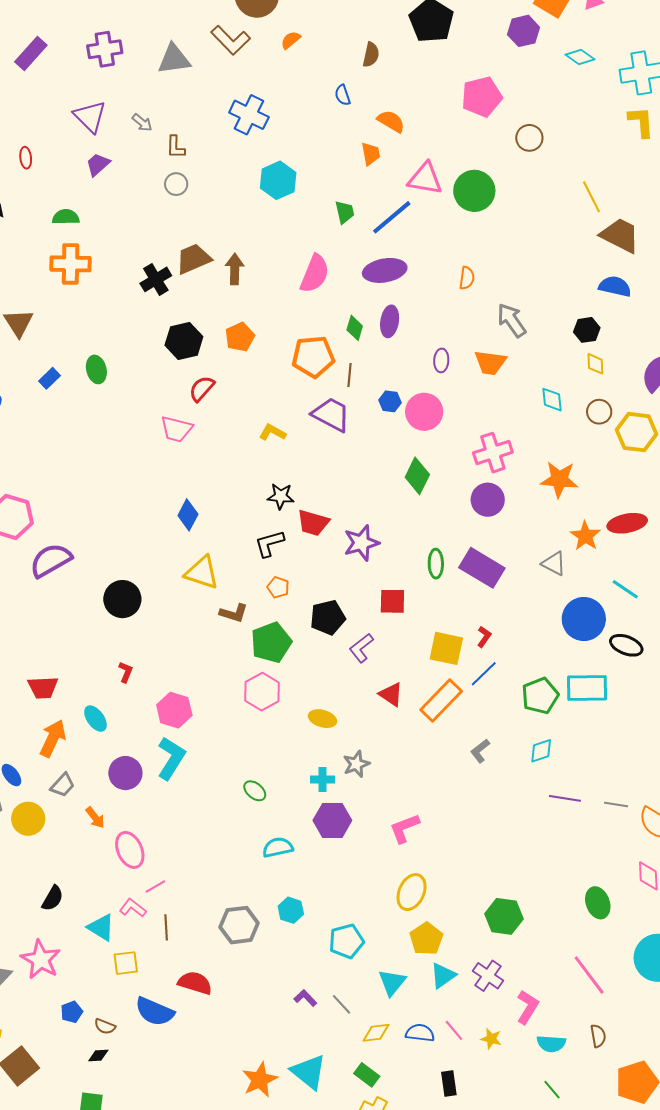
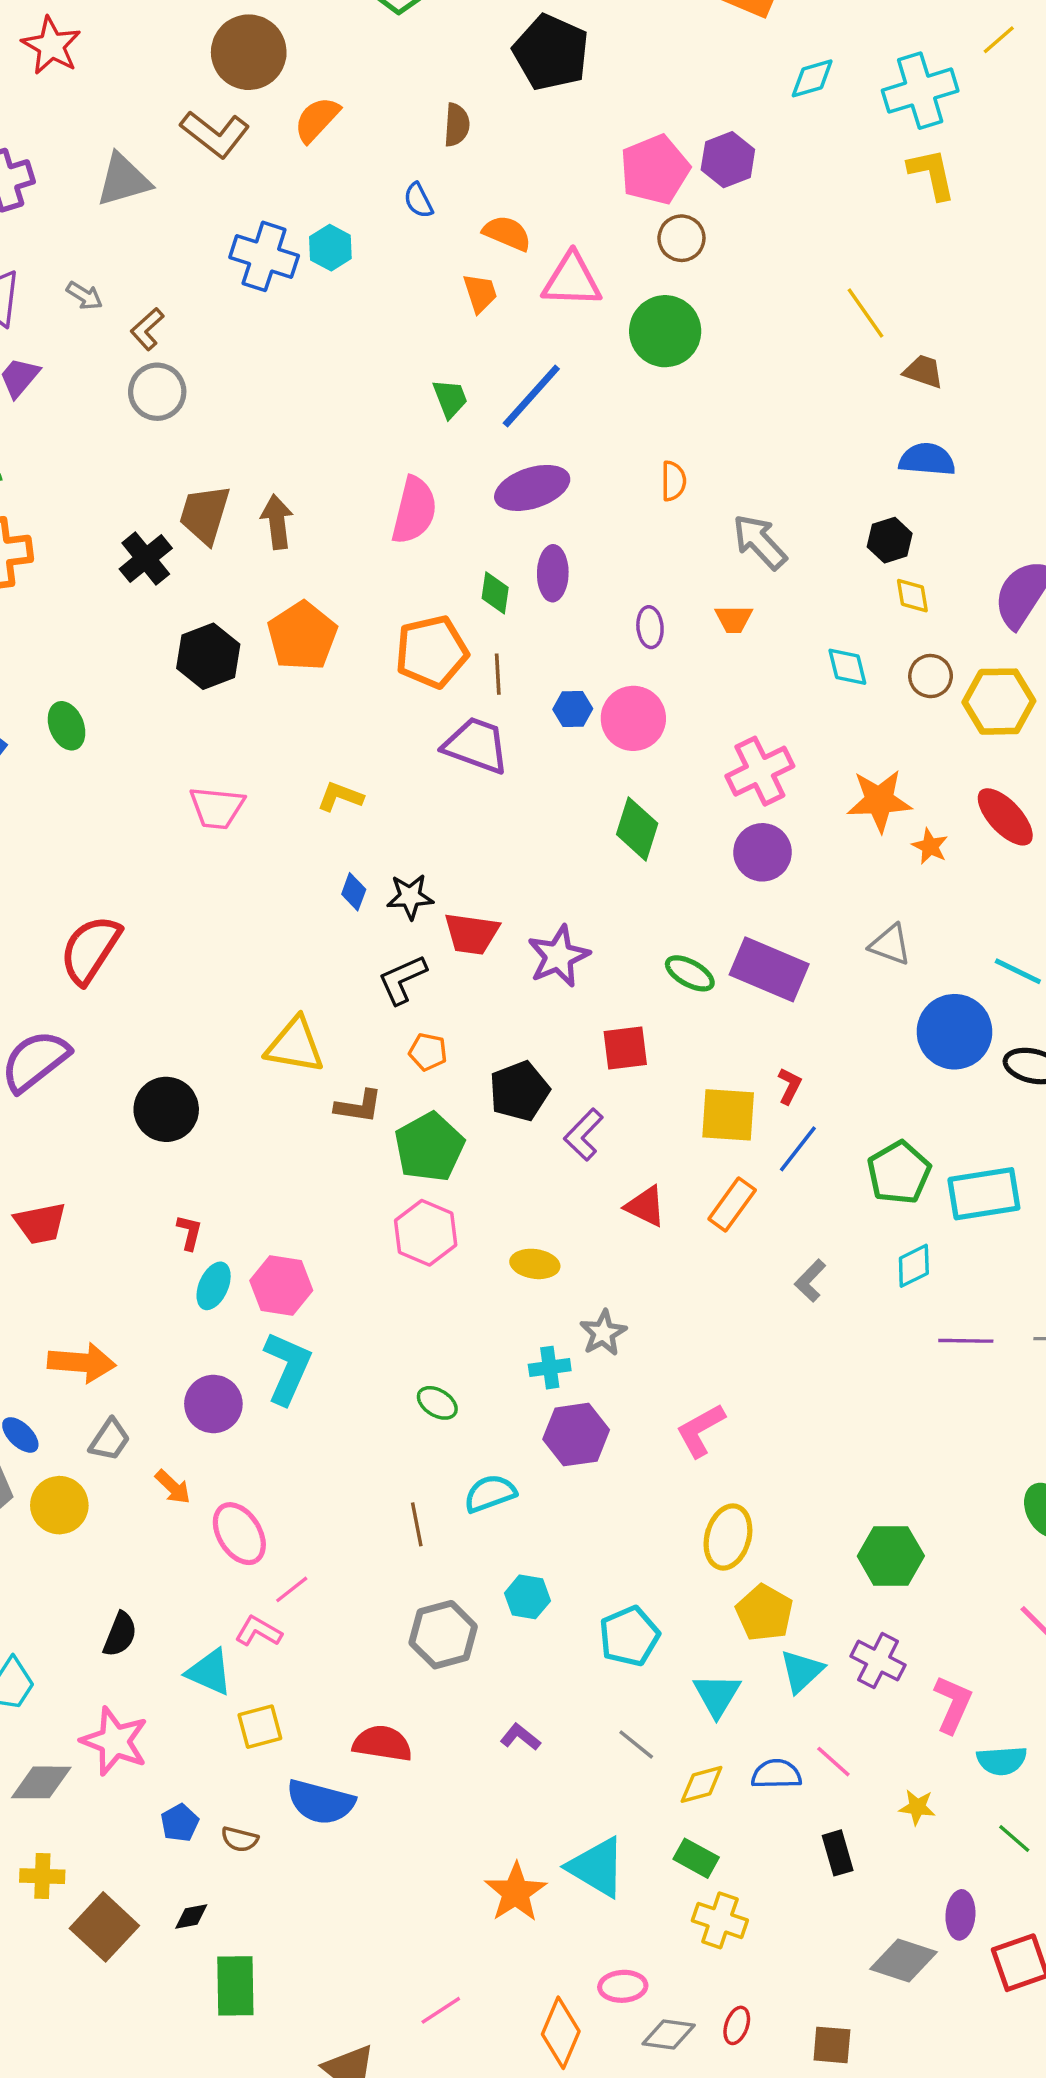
purple hexagon: (524, 31) -> (728, 160), moved
orange semicircle: (291, 40) -> (317, 119), size x1.4
cyan diamond: (580, 57) -> (812, 78), turned -44
brown circle: (529, 138) -> (681, 238), moved
brown L-shape: (176, 147) -> (147, 329), turned 55
pink triangle: (425, 179) -> (572, 280), moved
cyan hexagon: (278, 180) -> (330, 248), moved, size x0.7
gray circle: (176, 184) -> (157, 392), size x1.4
brown trapezoid: (620, 235) -> (923, 371), size x0.6
brown trapezoid: (193, 259) -> (205, 514), turned -42
orange pentagon: (240, 337) -> (302, 636), size x1.4
orange trapezoid: (490, 363) -> (734, 619), size x0.7
red semicircle: (202, 389) -> (90, 950), moved, size x1.5
yellow L-shape: (273, 432) -> (340, 797), moved
blue diamond: (188, 515) -> (354, 892), moved, size x0.7
red ellipse: (627, 523) -> (1005, 817), moved, turned 66
orange star: (585, 536) -> (930, 846), moved, size x0.7
green ellipse: (436, 564) -> (690, 973), turned -52
red trapezoid: (43, 687) -> (40, 1223), moved
cyan rectangle: (587, 688) -> (984, 1194), moved
orange rectangle: (441, 701) -> (732, 1205), size x0.7
cyan ellipse: (95, 719) -> (214, 1286), moved, turned 68
orange arrow: (53, 738) -> (82, 1363), turned 78
brown line: (166, 927) -> (417, 1524), moved
purple L-shape: (305, 998) -> (520, 1737), moved
yellow star: (491, 1039) -> (917, 1807), moved
black diamond: (98, 1056) -> (191, 1916), moved

